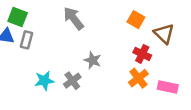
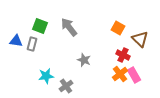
green square: (18, 17) -> (40, 26), moved
gray cross: (72, 81) -> (66, 86), moved
pink rectangle: (168, 87) -> (134, 75), moved, turned 49

